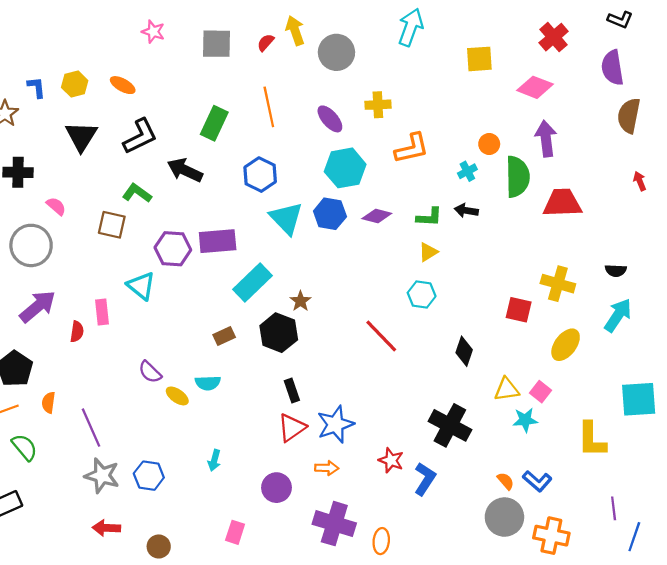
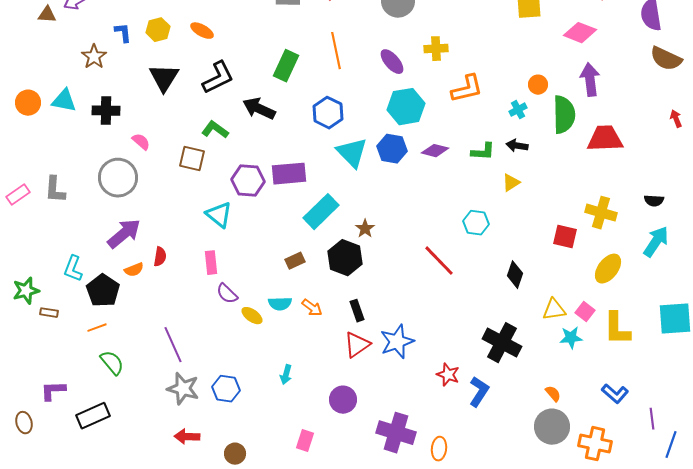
brown semicircle: (629, 116) -> (666, 59), turned -76
yellow triangle: (428, 252) -> (511, 183), moved
pink rectangle: (102, 312) -> (211, 263), moved
orange semicircle: (49, 403) -> (134, 270), moved, turned -120
yellow L-shape: (592, 440) -> (617, 329), moved
orange arrow: (327, 468) -> (312, 308), moved, turned 35
blue L-shape: (537, 481) -> (615, 394), moved

